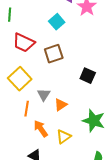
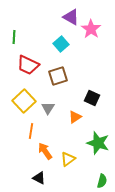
gray triangle: (44, 95) -> (48, 108), moved
orange triangle: (61, 105) -> (75, 117), moved

